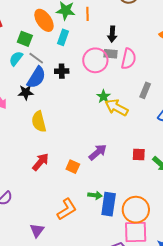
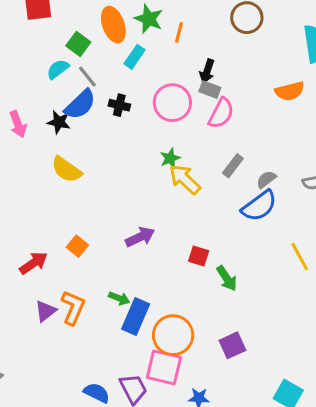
gray rectangle: (110, 54) -> (210, 90), moved
yellow semicircle: (39, 122) -> (66, 170), turned -55
red arrow: (41, 162) -> (33, 263), moved
orange square: (73, 167) -> (77, 246), moved
orange L-shape: (67, 209) -> (73, 308), turned -50
purple triangle: (37, 230) -> (46, 311), moved

